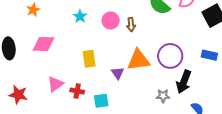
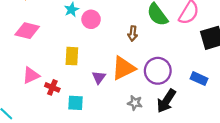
pink circle: (111, 20) -> (91, 19), moved
brown arrow: (131, 25) -> (133, 34), moved
orange triangle: (138, 60) -> (123, 68), turned -30
gray star: (163, 96) -> (135, 103), moved

